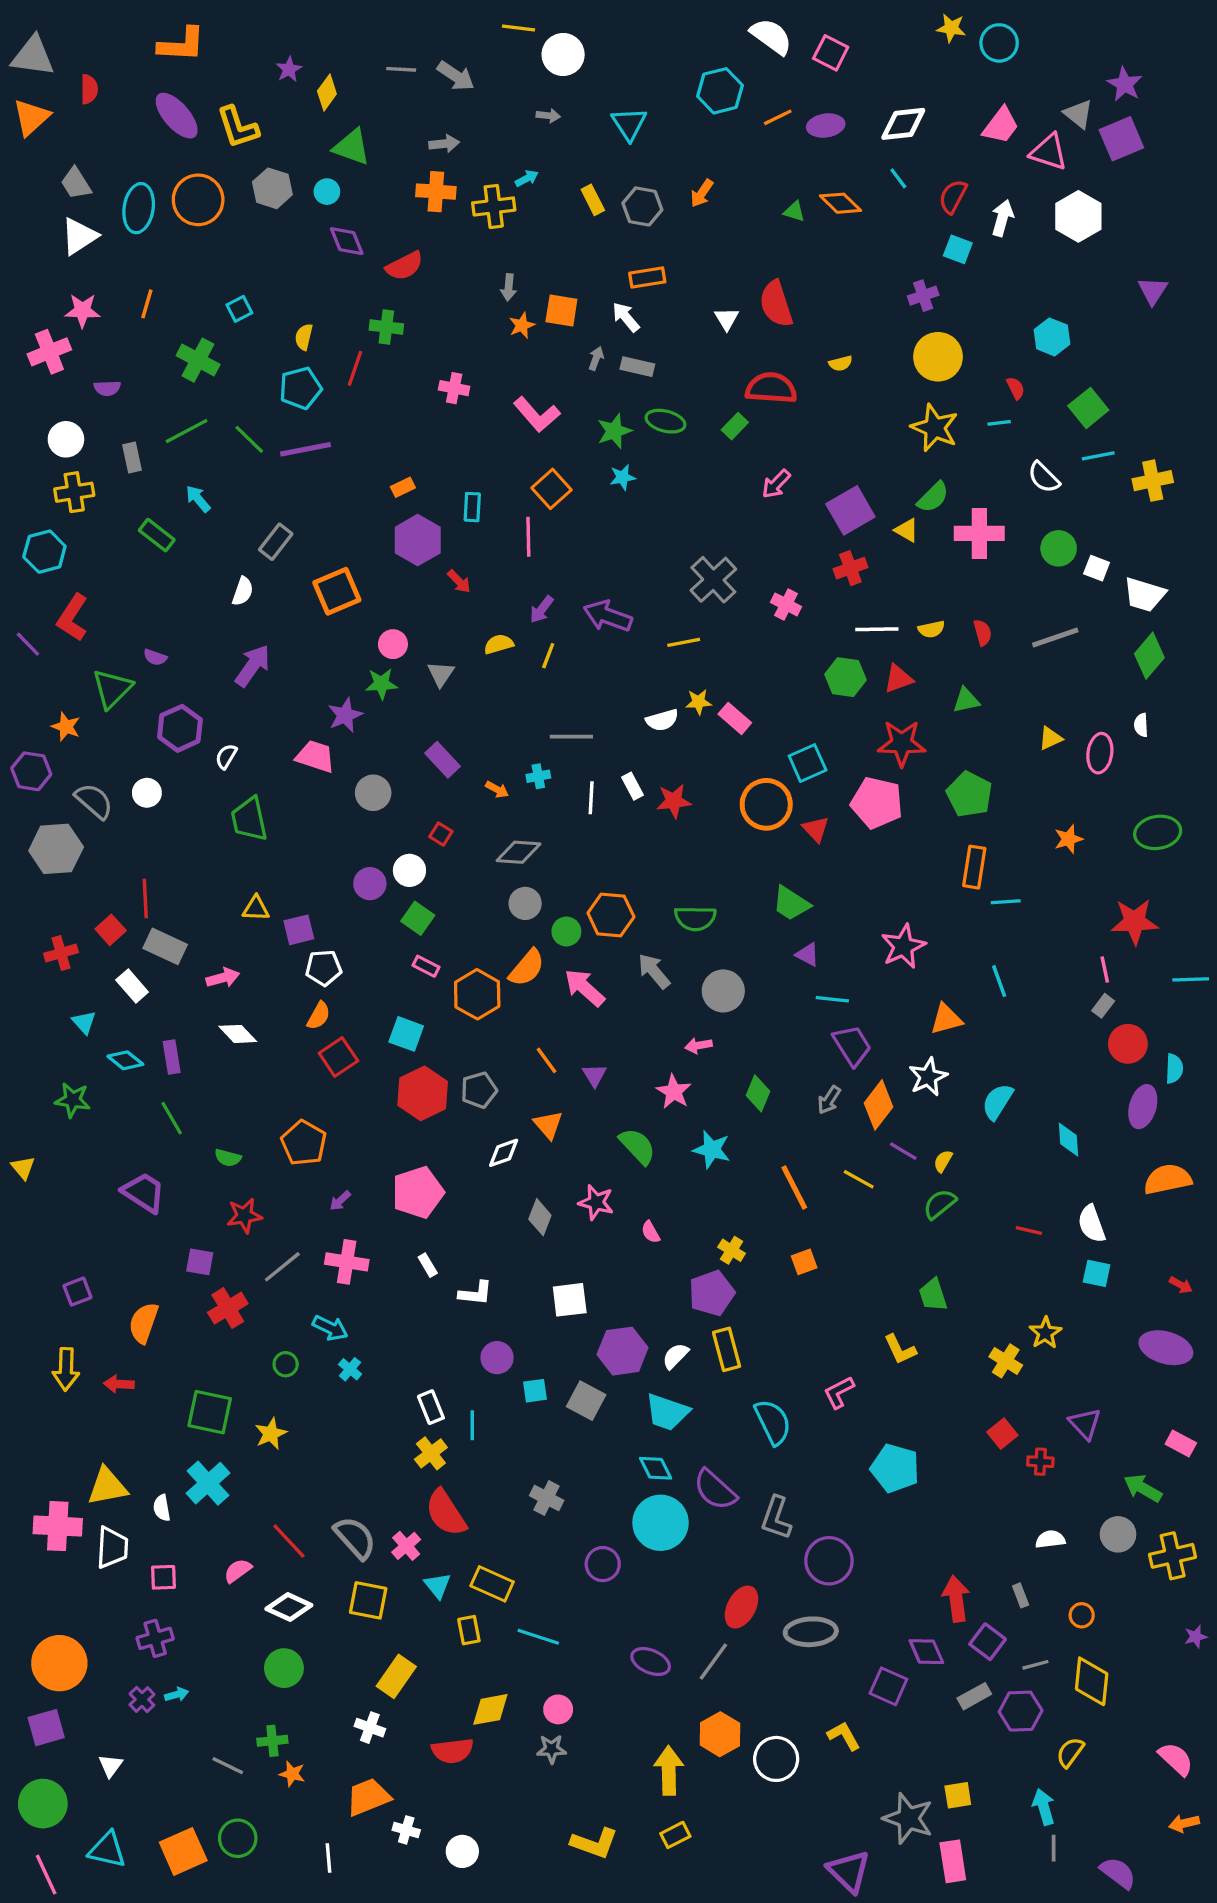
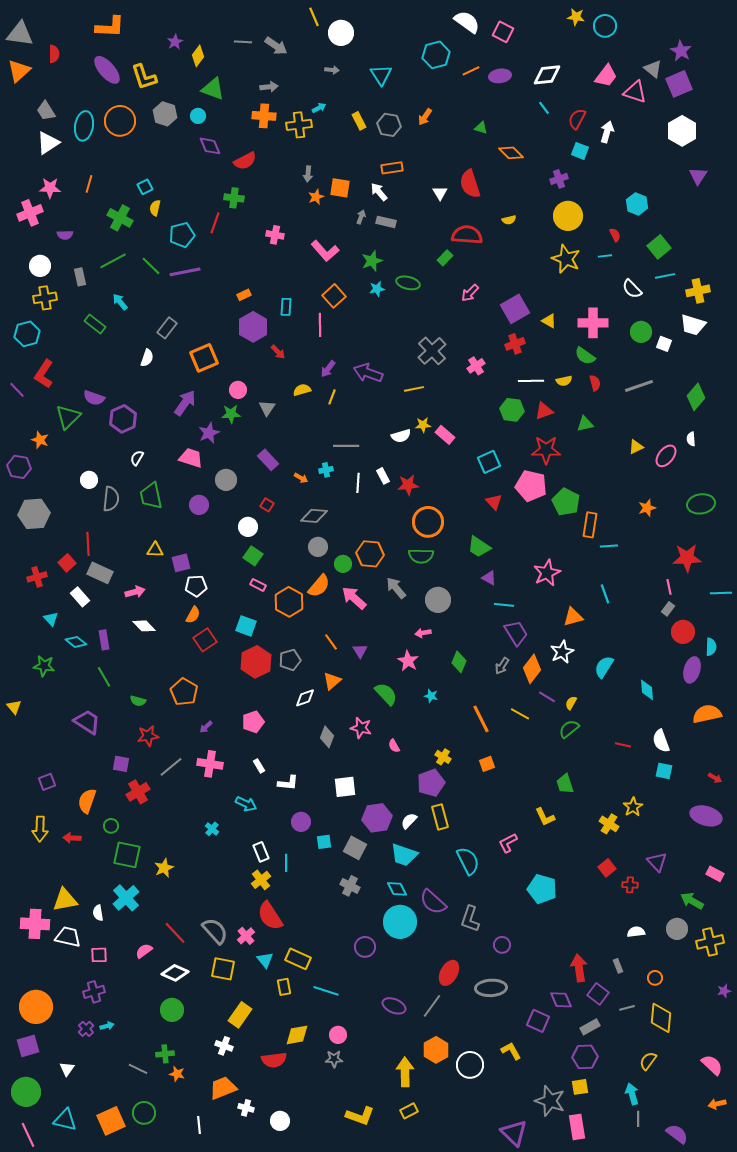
yellow line: (518, 28) -> (314, 17), turned 60
orange diamond: (841, 203) -> (511, 153), moved
white hexagon: (1078, 216) -> (682, 131), moved
yellow semicircle: (304, 337) -> (155, 208), moved
green ellipse: (665, 421) -> (408, 283), moved
green semicircle: (933, 497) -> (585, 356), moved, turned 80
white trapezoid: (1144, 595) -> (693, 325), moved
pink cross: (786, 604) -> (476, 366), turned 30
purple semicircle: (155, 657) -> (94, 398), size x1.5
purple arrow: (253, 666) -> (185, 403), moved
purple hexagon: (180, 728) -> (123, 419), moved
pink ellipse: (1100, 753) -> (666, 456), turned 30
green pentagon: (969, 794) -> (566, 502), moved
gray semicircle: (94, 801) -> (111, 499), moved, turned 55
orange circle: (766, 804) -> (428, 522), moved
purple circle: (370, 884) -> (199, 505), moved
orange triangle: (548, 1125) -> (332, 681), turned 30
cyan star: (712, 1150) -> (431, 696), size x0.6
pink pentagon: (418, 1192) -> (253, 722), size x0.7
cyan arrow: (330, 1328) -> (246, 804), moved
green circle: (286, 1364) -> (111, 826), moved
gray cross: (547, 1498) -> (350, 886), moved
white trapezoid: (112, 1548) -> (68, 937), turned -80
purple circle: (829, 1561) -> (502, 945), size x0.6
purple hexagon: (1021, 1711) -> (585, 1057), moved

